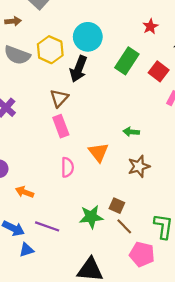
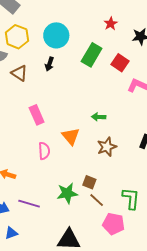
yellow hexagon: (50, 50) -> (17, 37), moved
black arrow: (78, 69) -> (49, 64), size x0.6
brown triangle: (59, 98) -> (19, 73), moved, turned -36
blue triangle: (26, 250) -> (11, 233), moved

